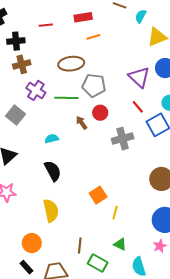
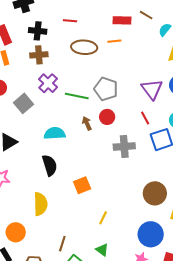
red rectangle: (83, 17) -> (122, 20), moved
brown ellipse: (71, 64) -> (84, 47), moved
cyan semicircle: (52, 139) -> (55, 133), size x1.5
orange square: (98, 195) -> (82, 185), moved

